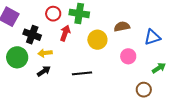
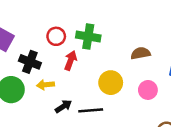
yellow circle: (97, 40) -> (111, 83), moved
black arrow: (44, 71) -> (63, 106), moved

